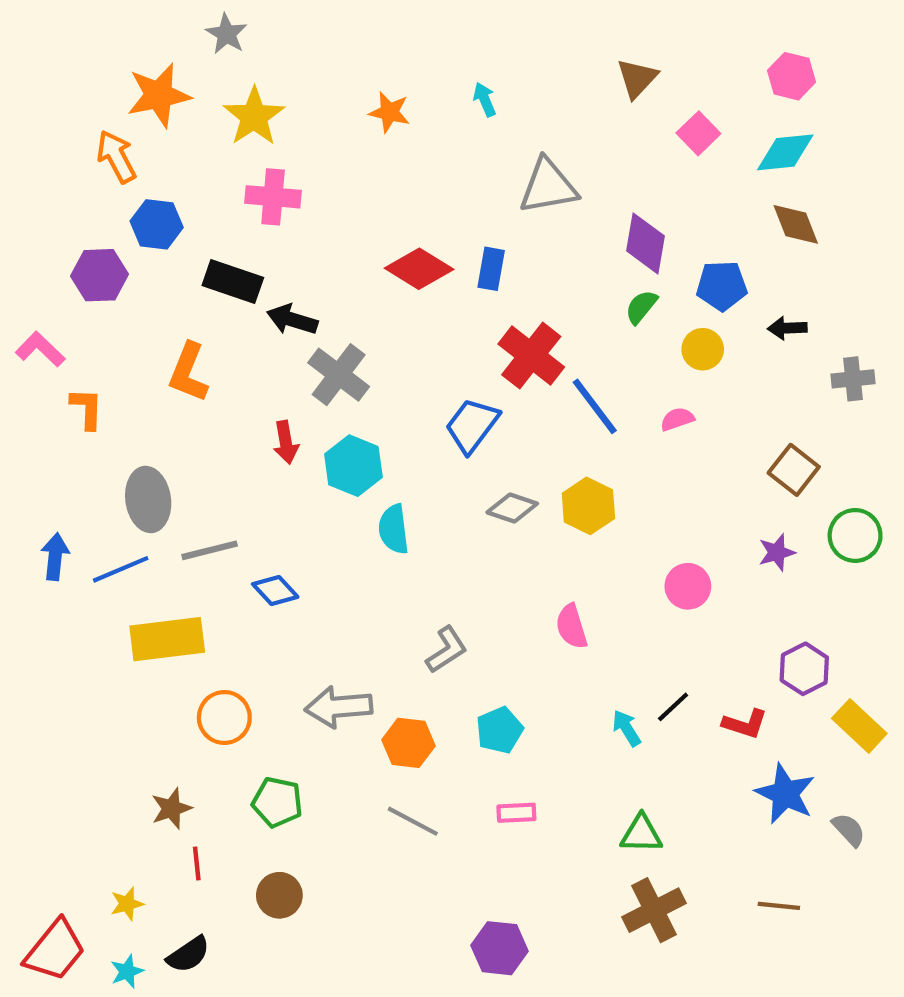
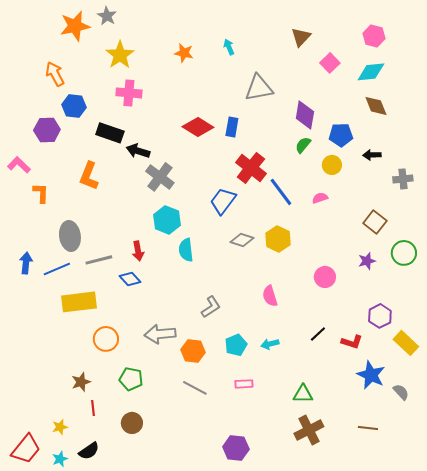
orange star: (159, 95) -> (75, 26), moved
red arrow: (286, 442) -> (138, 251), moved
cyan arrow: (626, 728) -> (270, 344), moved, turned -72

